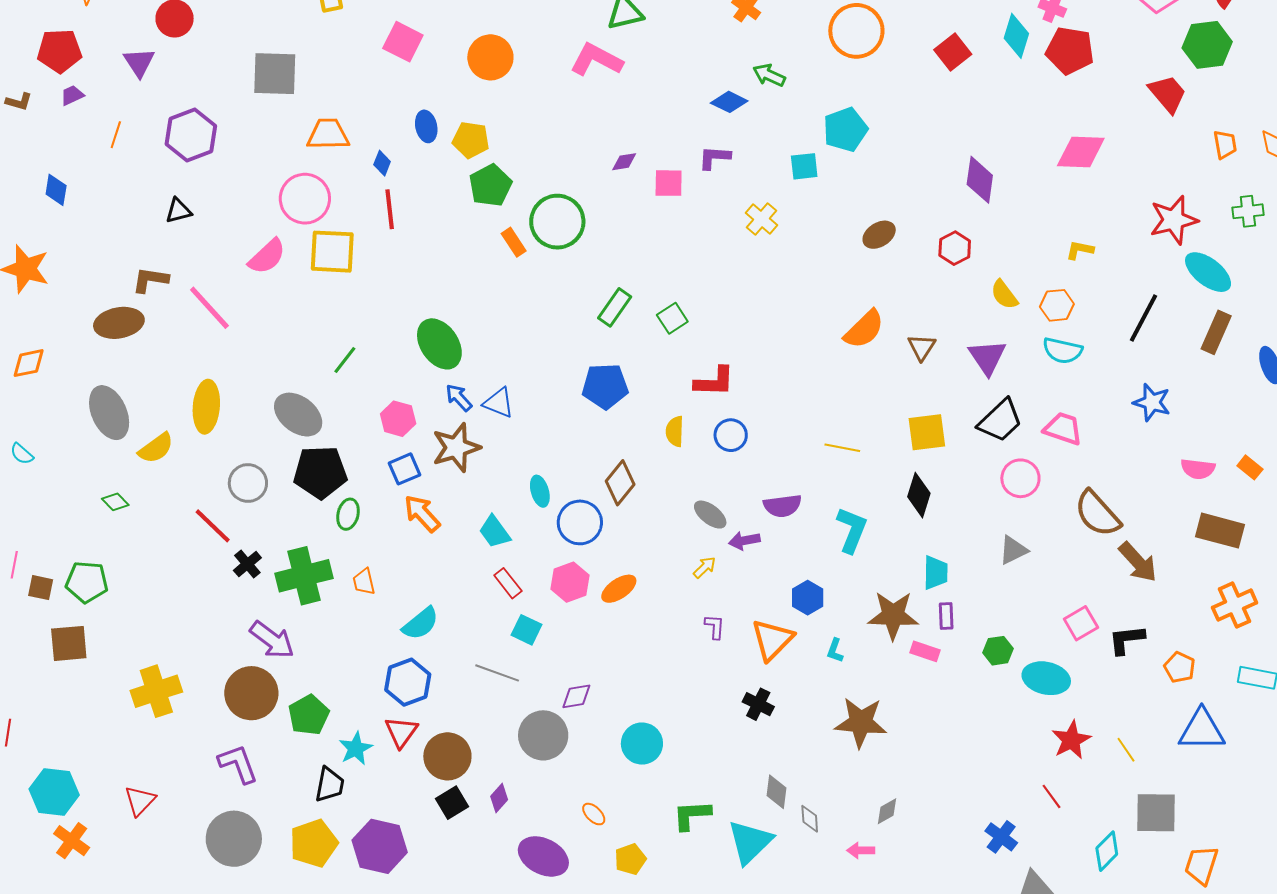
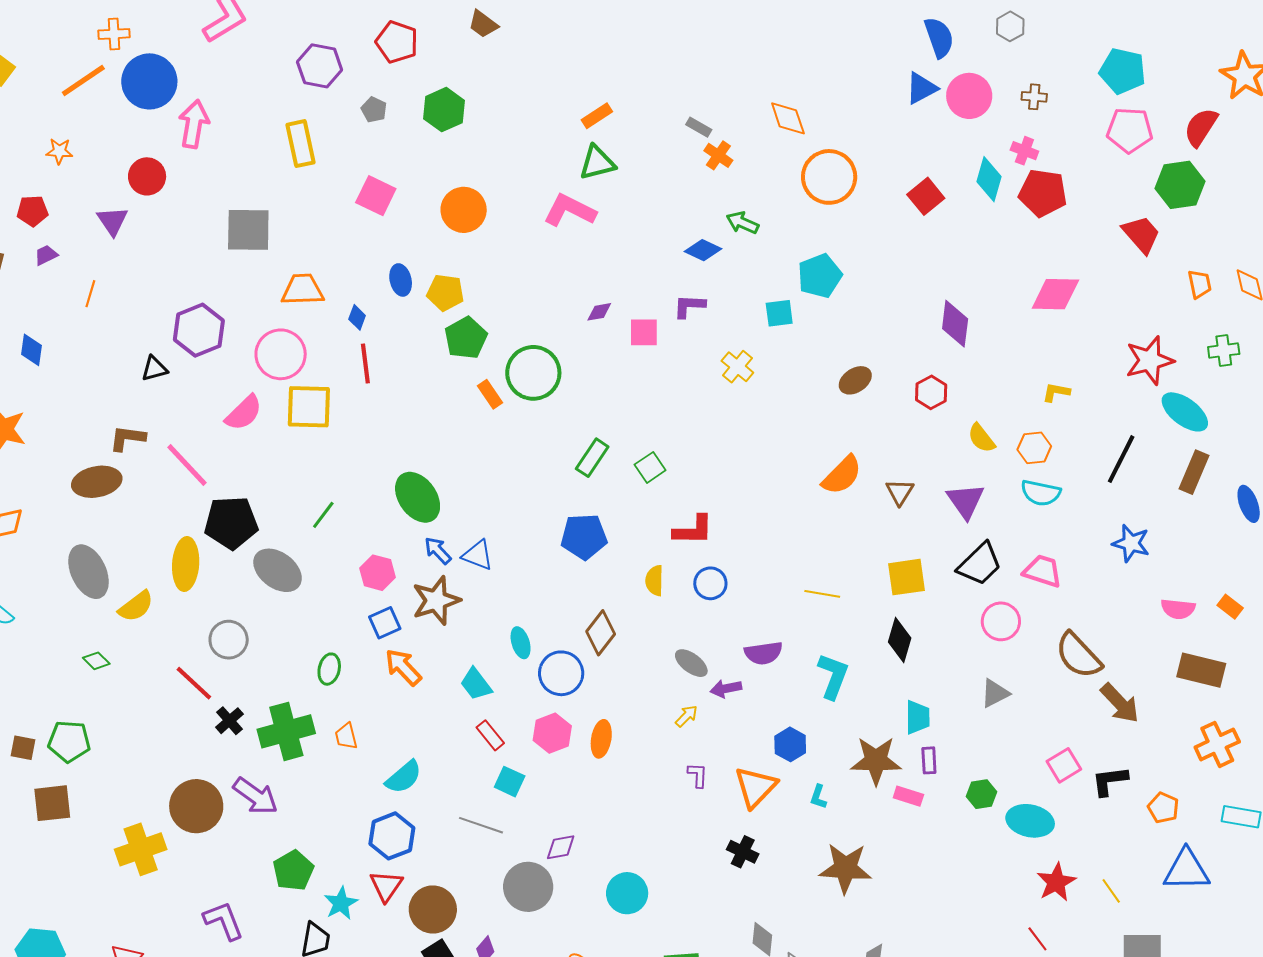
red pentagon: (59, 51) -> (33, 211), size x0.7
purple hexagon: (191, 135) -> (199, 330), moved
black pentagon: (320, 472) -> (231, 523), moved
orange ellipse: (619, 589) -> (601, 739), turned -45
brown circle: (251, 693) -> (196, 806), moved

